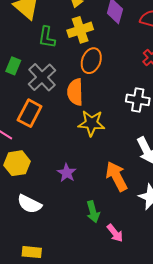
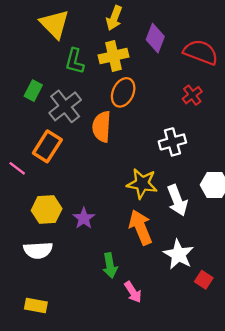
white cross: (138, 100) -> (172, 142), turned -30
yellow star: (91, 123) -> (142, 184), moved
yellow hexagon: (17, 163) -> (47, 210), moved
white semicircle: (29, 204) -> (38, 250), turned -35

